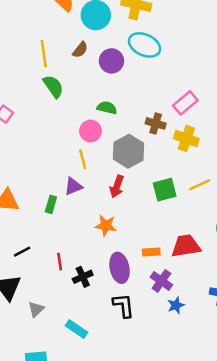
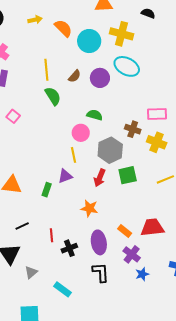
brown semicircle: (80, 50) -> (74, 76), moved
pink rectangle: (185, 103) -> (157, 114), turned 36
green square: (165, 190) -> (128, 175), moved
orange rectangle: (151, 252) -> (125, 231), turned 40

